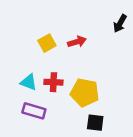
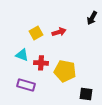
cyan triangle: (29, 82) -> (22, 55), moved
black square: (95, 123) -> (86, 94), moved

